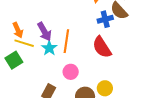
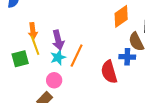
blue cross: (105, 19) -> (127, 57), moved
yellow line: (24, 43) -> (35, 45), turned 36
pink circle: (71, 72) -> (54, 80), moved

